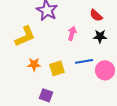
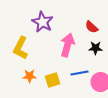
pink arrow: (72, 33) -> (68, 45), size x1.6
yellow L-shape: (25, 36) -> (20, 48), turned 140

